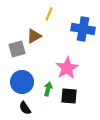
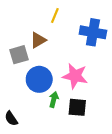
pink star: (67, 68) -> (75, 76), turned -30
blue circle: (22, 82) -> (39, 79), moved
black semicircle: (25, 108) -> (11, 119), moved

